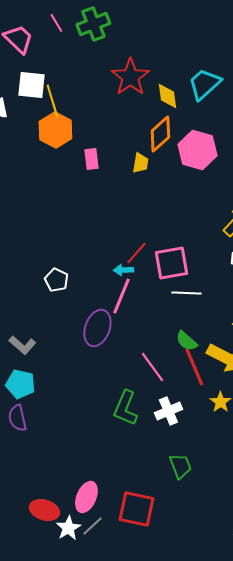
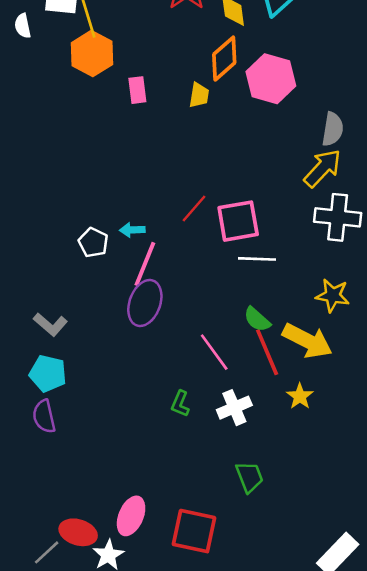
cyan arrow: (123, 270) -> (132, 230), moved
pink line: (121, 296) -> (145, 264), moved
green L-shape: (125, 408) -> (180, 404), size x0.6
gray line: (92, 526) -> (47, 552), moved

